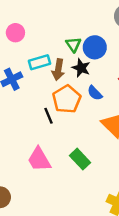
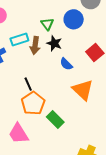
blue circle: (95, 47) -> (74, 19), moved
orange pentagon: (67, 99) -> (33, 103), moved
pink trapezoid: (39, 159) -> (18, 134), moved

